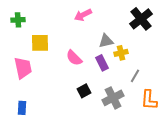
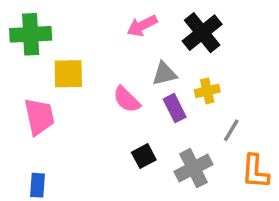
black cross: (141, 19) -> (202, 33), moved
green cross: (18, 20) -> (31, 34), size x1.6
gray triangle: (106, 41) -> (164, 74), moved

